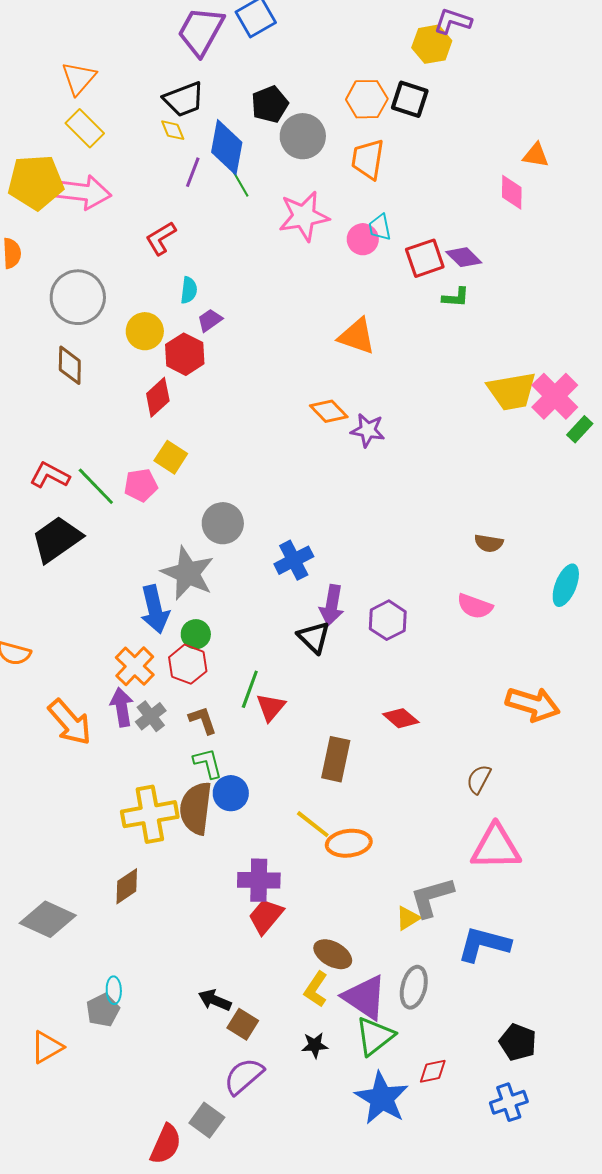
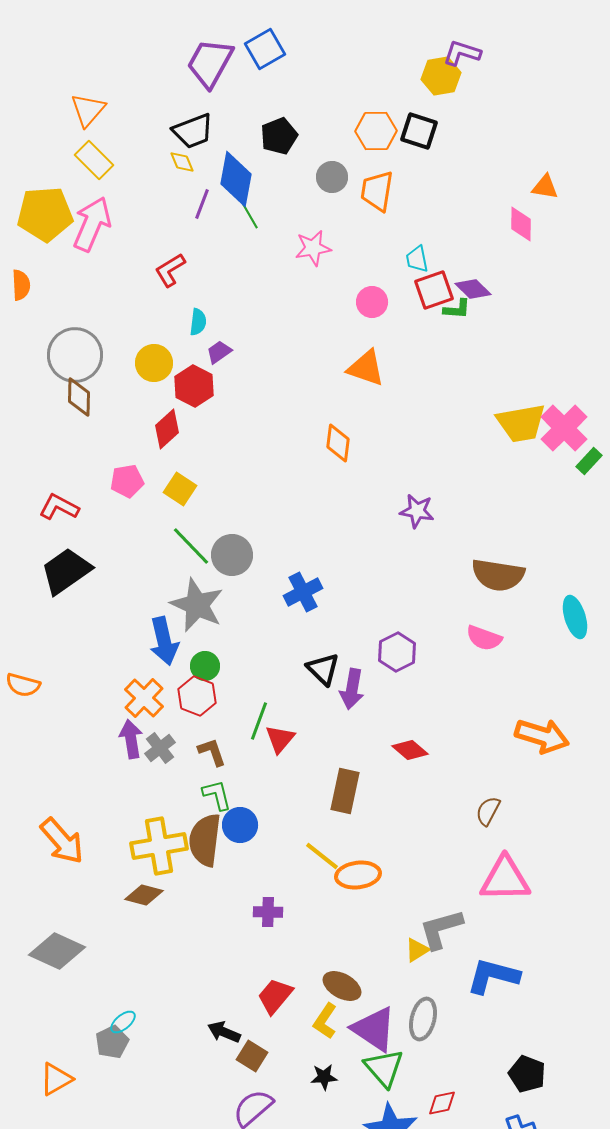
gray circle: (303, 136) -> (332, 177), moved, size x0.7
pink arrow: (83, 192) -> (92, 224), turned -74
pink star: (304, 216) -> (313, 248), size x0.7
cyan trapezoid: (380, 227) -> (417, 259), moved
pink circle: (363, 239) -> (372, 302), moved
gray circle: (78, 297) -> (75, 355), moved
green L-shape: (456, 297) -> (457, 309), moved
orange diamond: (329, 411) -> (338, 443), turned 51
purple star: (368, 430) -> (417, 511), moved
pink pentagon: (141, 485) -> (127, 481), moved
green line: (96, 486) -> (191, 546), moved
brown semicircle: (489, 543) -> (498, 575), size x1.8
cyan ellipse: (566, 585) -> (575, 617), turned -39
purple arrow: (332, 605) -> (352, 689), moved
orange arrow: (70, 722) -> (62, 841), moved
purple cross: (259, 880) -> (268, 912), size x0.7
brown diamond: (127, 886) -> (144, 895), moved, turned 48
red trapezoid: (266, 916) -> (275, 996), moved
cyan ellipse: (114, 990) -> (123, 1022), turned 52
green triangle: (375, 1036) -> (384, 1068), turned -33

